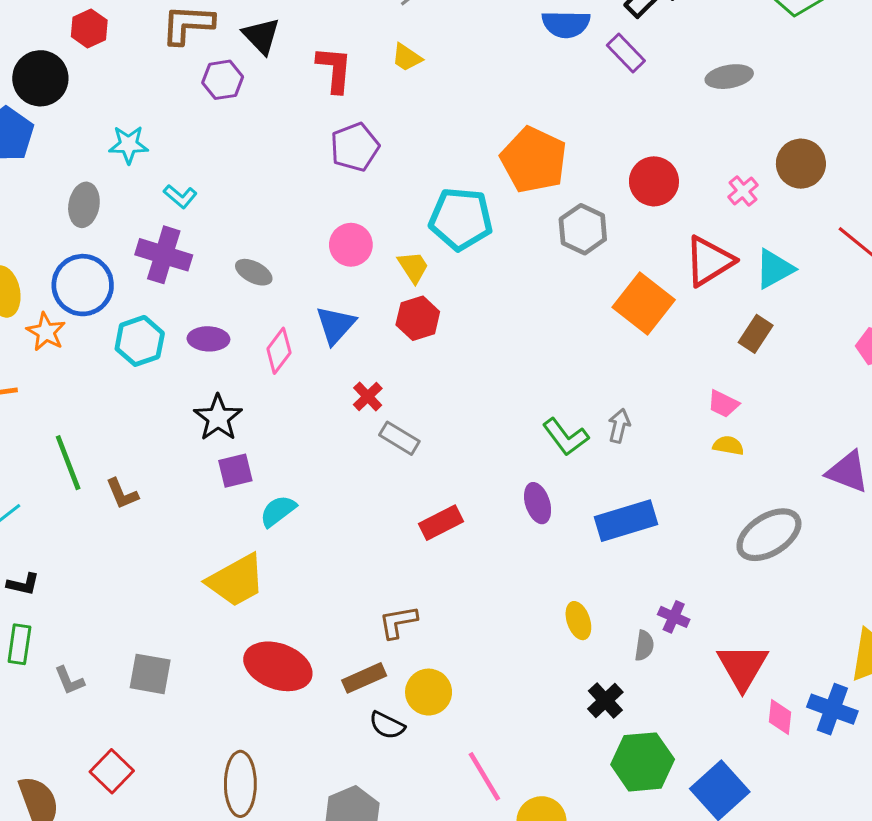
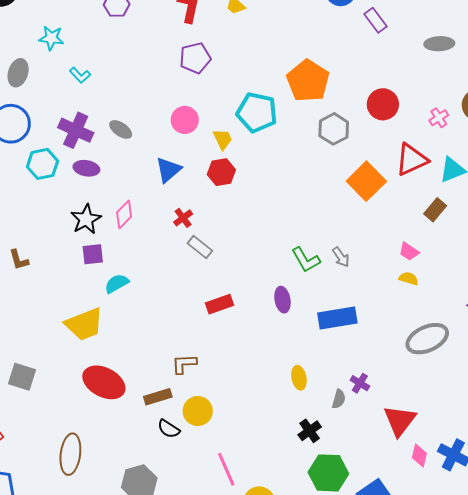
purple cross: (164, 255) -> (76, 130), moved
pink diamond: (279, 351) -> (124, 215), moved
gray arrow: (619, 426) -> (341, 257), turned 125

